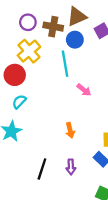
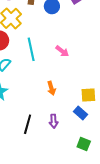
cyan line: (65, 64) -> (31, 49), moved

